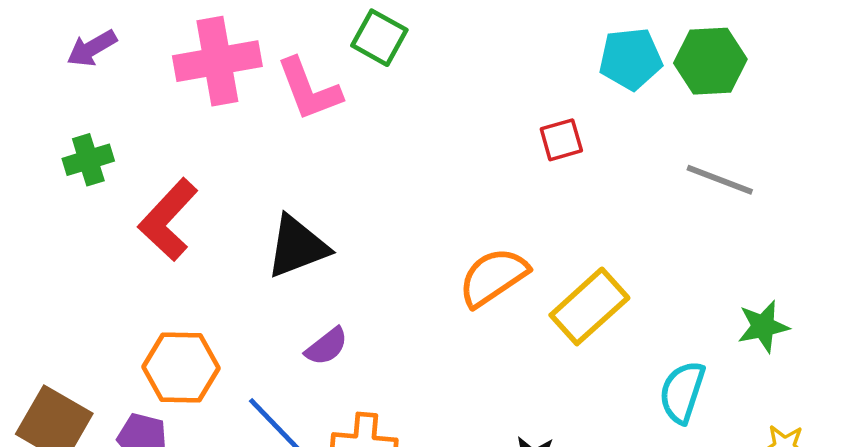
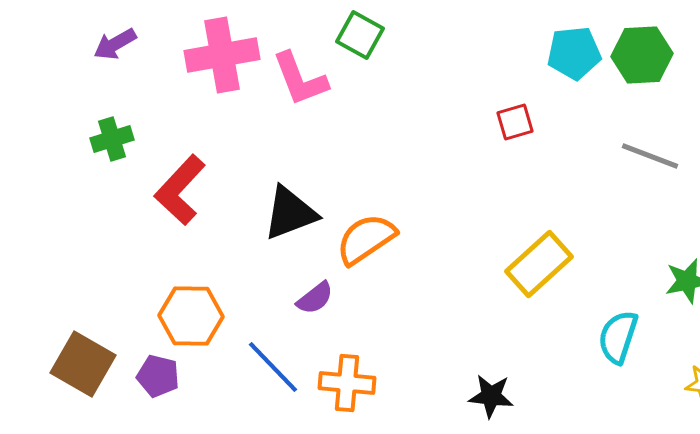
orange semicircle: (493, 277) -> (366, 239), moved

